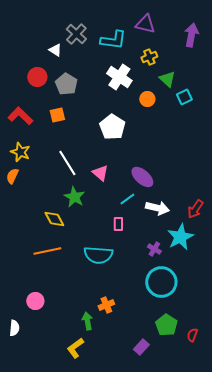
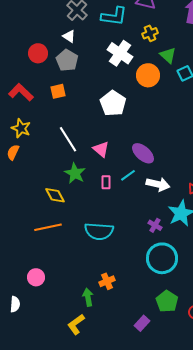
white triangle: (55, 50) -> (69, 36), moved
orange circle: (147, 99) -> (148, 75), size x1.5
pink rectangle: (118, 224) -> (106, 182), moved

